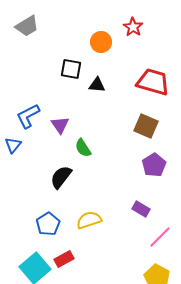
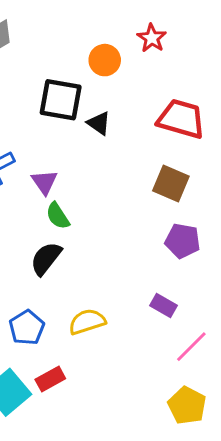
black square: (71, 69) -> (61, 100), size x1.4
black triangle: (97, 85) -> (99, 123), turned 30
green semicircle: (83, 148) -> (58, 216), moved
purple pentagon: (154, 165) -> (183, 241), turned -30

